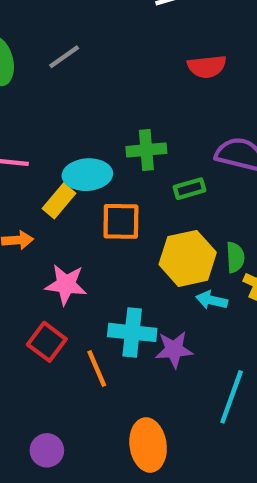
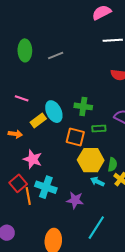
cyan ellipse: (87, 175) -> (54, 112), turned 55
orange square: (121, 221) -> (75, 137), moved
cyan cross: (132, 332) -> (46, 187), moved
orange line: (97, 369) -> (28, 196), moved

